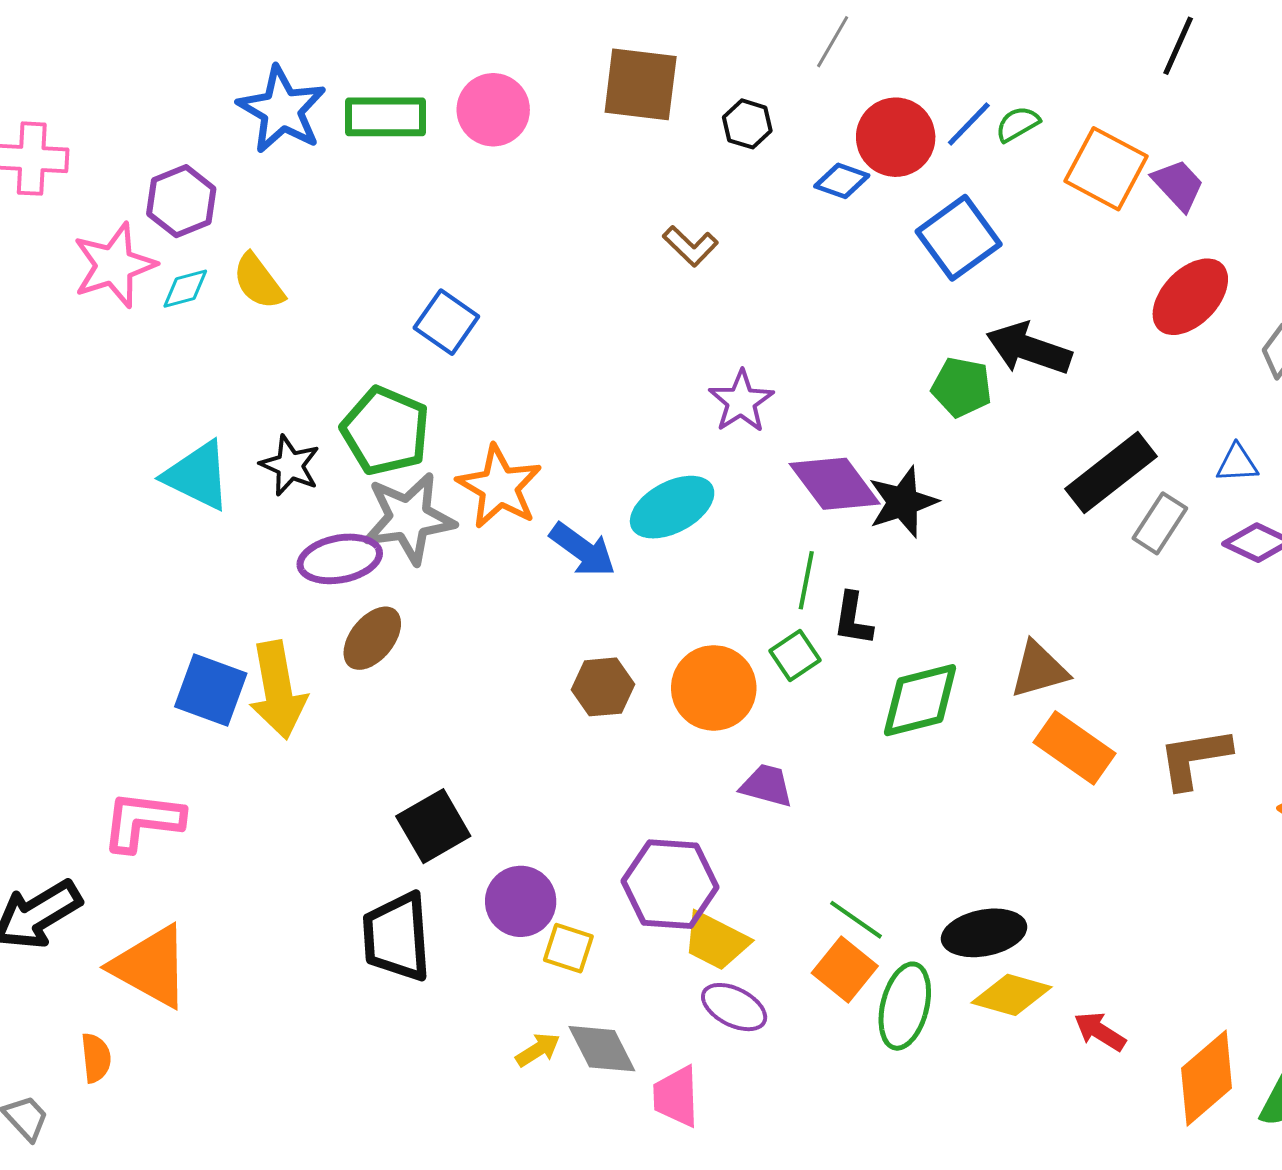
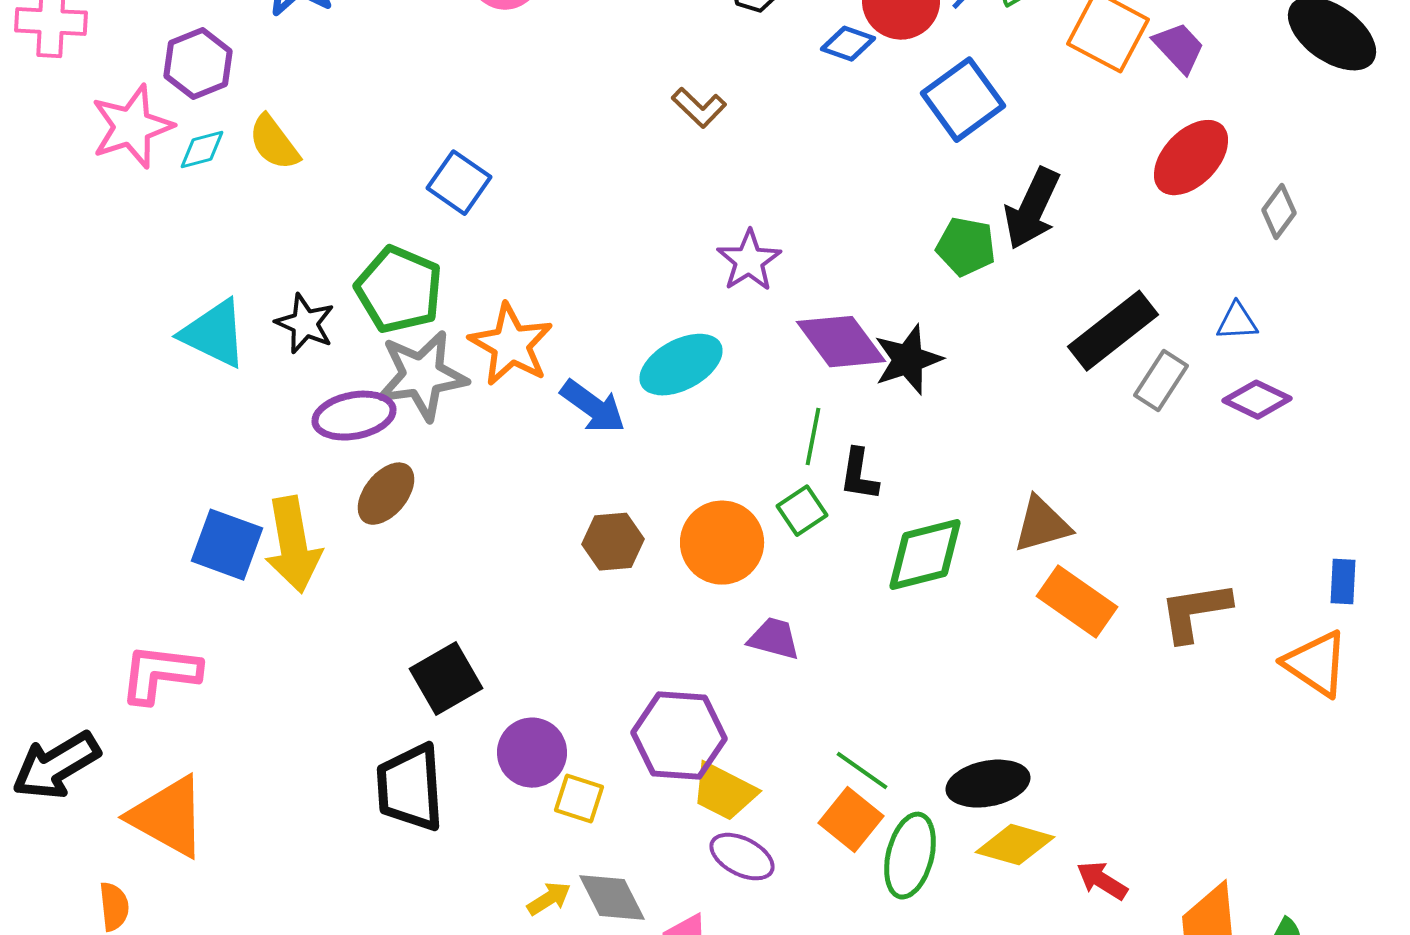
black arrow: (1029, 349) -> (1032, 209), turned -84

